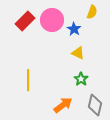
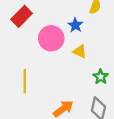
pink circle: (52, 20) -> (51, 38), moved
green star: (81, 79) -> (101, 77), moved

